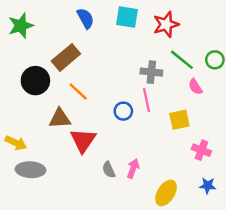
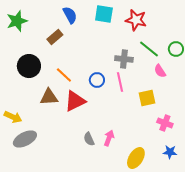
red star: (166, 24) -> (136, 20), turned 30
brown rectangle: (66, 57) -> (55, 37), moved, size x0.7
blue circle: (123, 111) -> (97, 80), moved
red triangle: (83, 140) -> (75, 101), moved, turned 30
gray ellipse: (31, 170) -> (25, 139), turned -30

